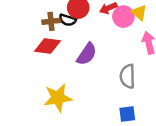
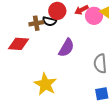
red diamond: (48, 46) -> (19, 44), moved
yellow star: (58, 98) -> (45, 84), turned -30

